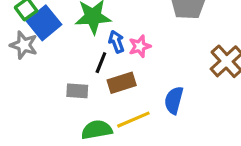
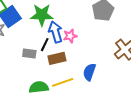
blue arrow: (116, 42) -> (56, 32), size x1.5
gray rectangle: (77, 91) -> (29, 54), moved

